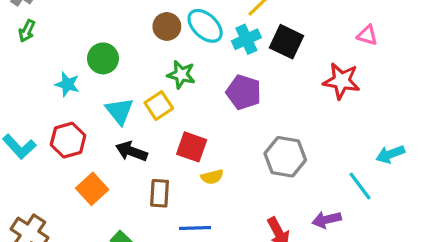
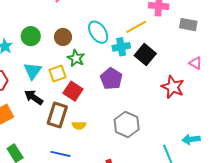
brown circle: (167, 26) -> (63, 37), moved
red square: (192, 147) -> (73, 91), moved
brown rectangle: (160, 193) -> (57, 115), moved, size x1.4

